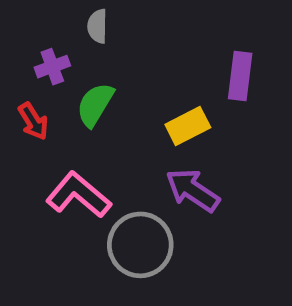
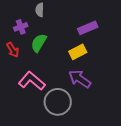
purple rectangle: (240, 76) -> (88, 28), moved, turned 60

